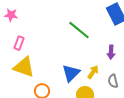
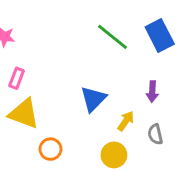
green line: (79, 30) -> (112, 37), moved
blue triangle: (71, 73) -> (93, 99), moved

